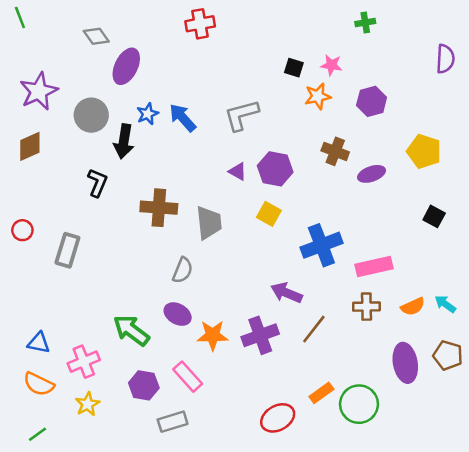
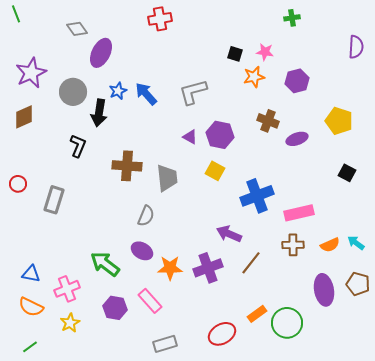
gray rectangle: (173, 422) -> (165, 344), moved

